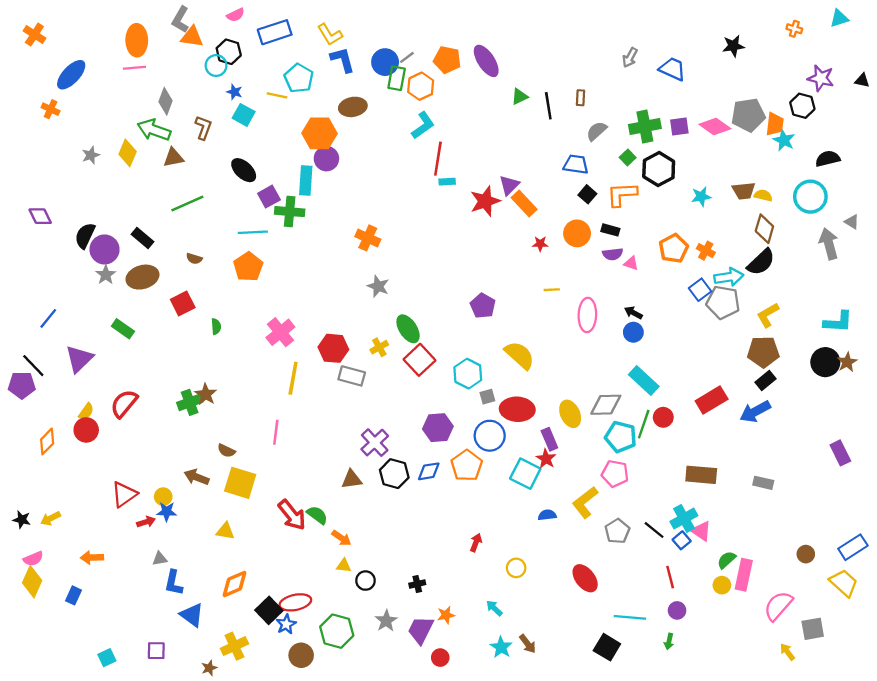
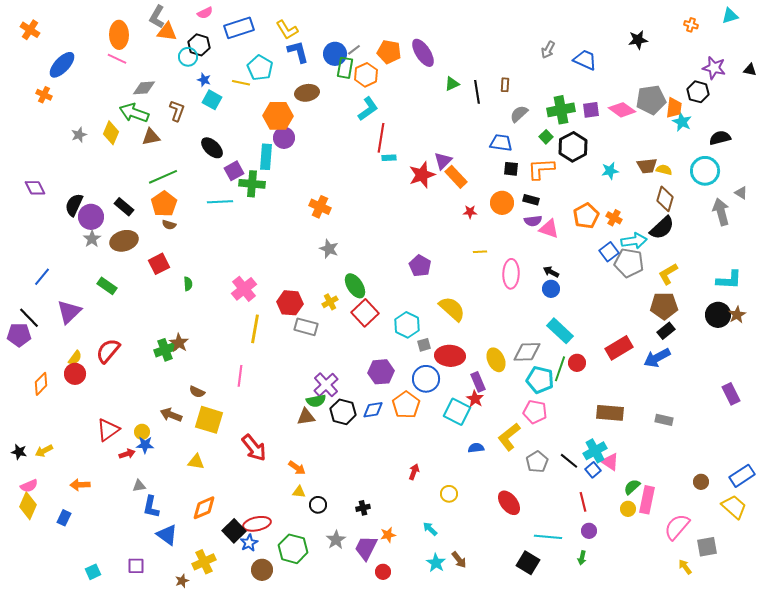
pink line: (134, 68) -> (117, 59), turned 30
gray diamond: (165, 101) -> (144, 88), turned 65
black square: (587, 194) -> (511, 169), turned -35
pink triangle: (631, 263) -> (549, 229), size x1.5
orange pentagon: (248, 267) -> (164, 204), moved
green semicircle: (317, 515) -> (316, 401), moved, turned 132

